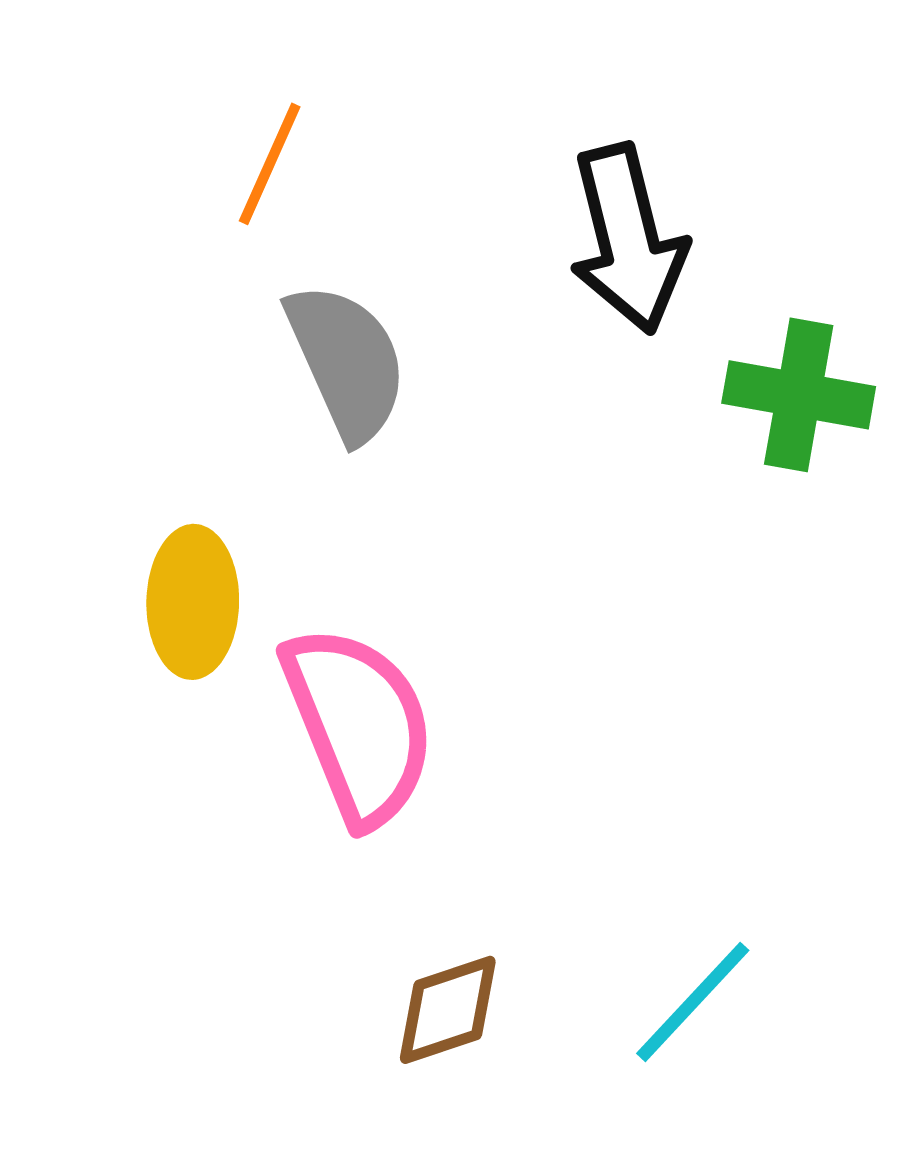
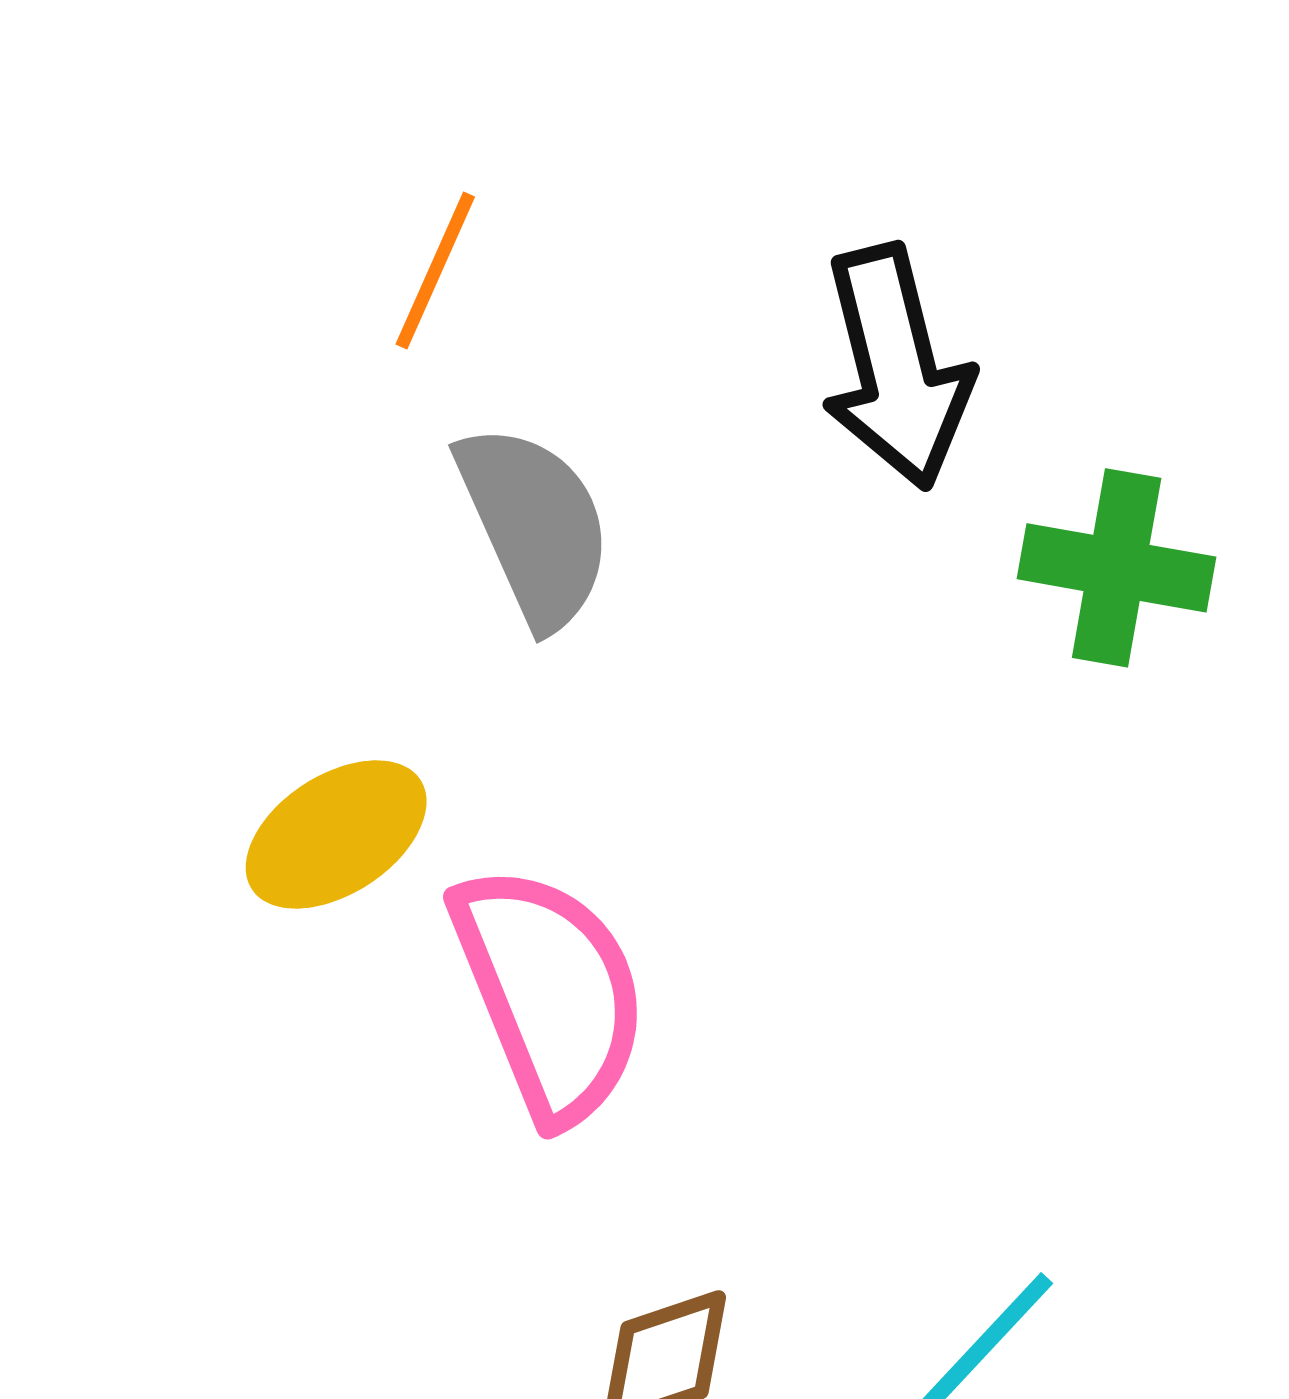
yellow ellipse: (193, 602) -> (336, 835), turned 56

